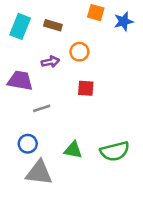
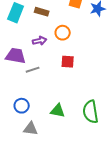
gray line: (42, 108) -> (33, 70), moved
green semicircle: (115, 151) -> (91, 112), turned 95
gray triangle: (39, 173) -> (31, 129), size x0.7

